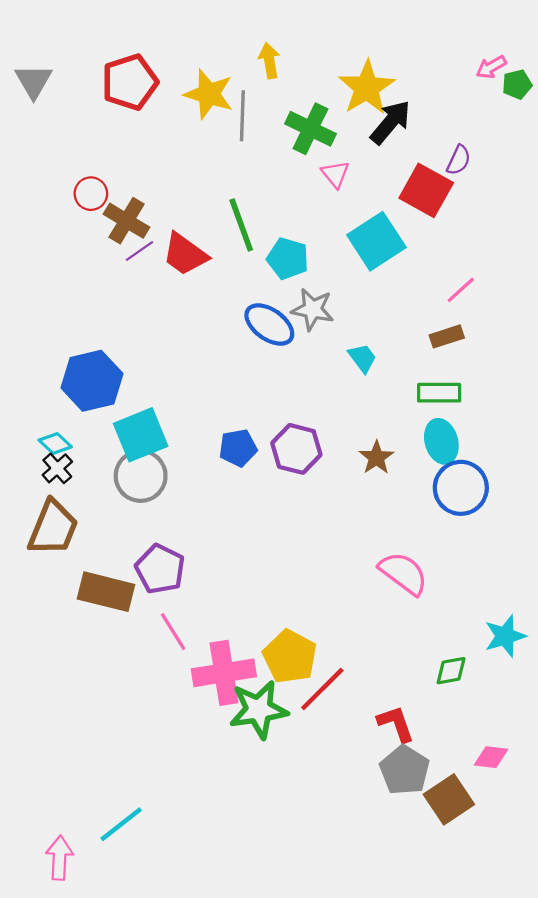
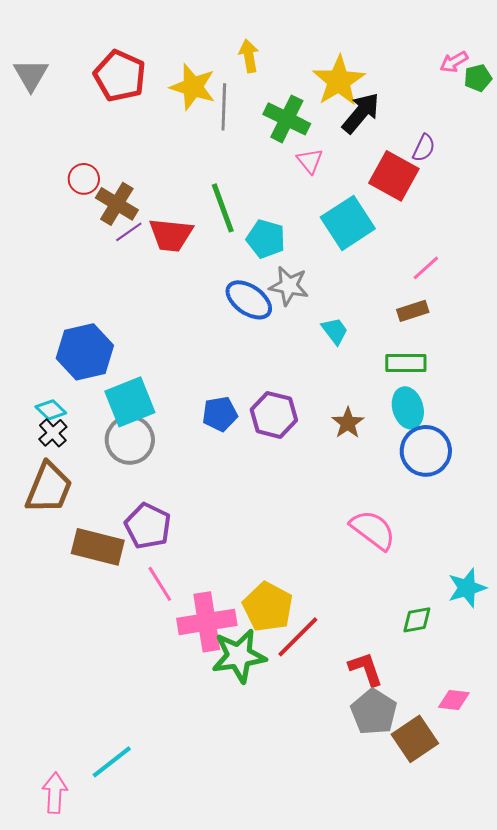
red pentagon: (130, 82) -> (120, 76), turned -30
red trapezoid: (185, 254) -> (171, 235), turned -30

